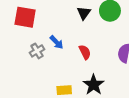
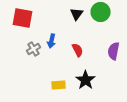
blue arrow: (57, 42) -> (52, 41), turned 56

